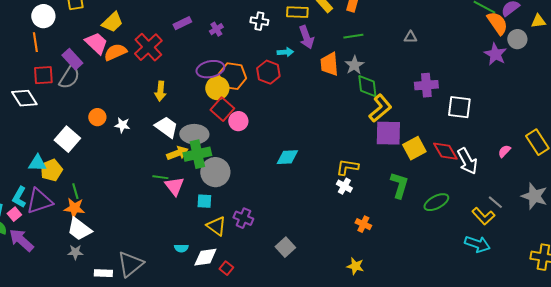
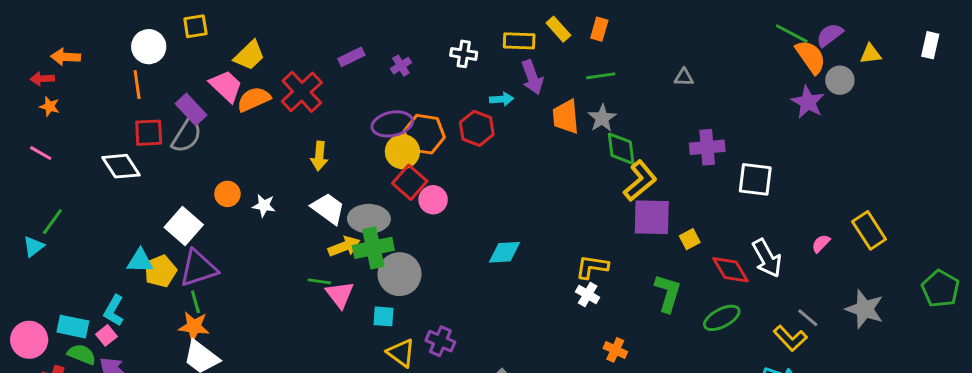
yellow square: (414, 148) -> (690, 239), size x0.6
red diamond: (445, 151) -> (731, 270), moved
purple triangle: (39, 201) -> (198, 268), moved

